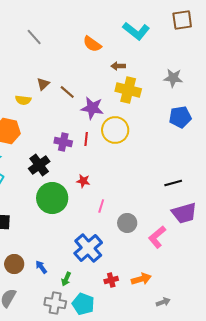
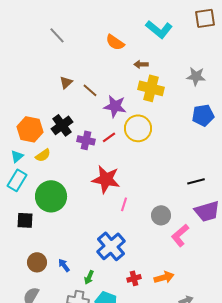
yellow semicircle: (23, 100) -> (43, 155), moved, turned -42
red line: (86, 139) -> (109, 137), turned 48
black cross: (39, 165) -> (62, 125), moved
red star: (83, 181) -> (106, 179), size x2.0
green circle: (52, 198) -> (51, 196), moved
gray circle: (127, 223) -> (161, 215), moved

